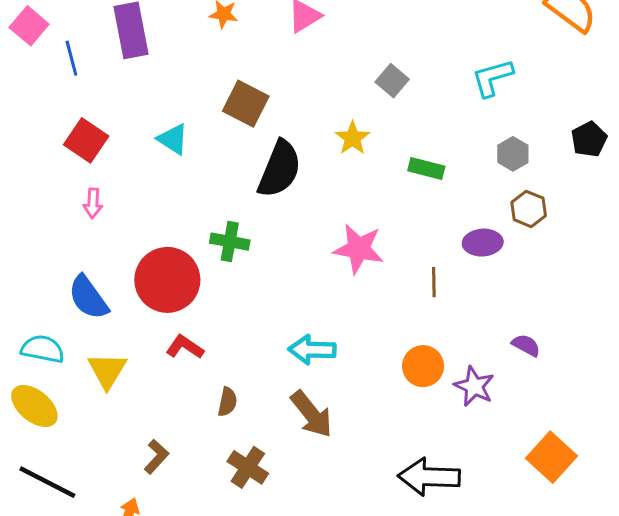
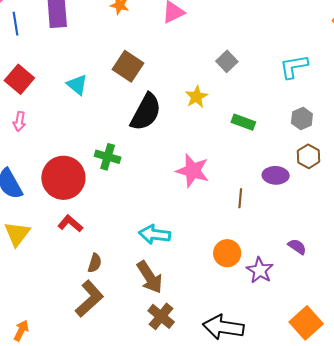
brown L-shape: (156, 457) -> (89, 299), moved, size x1.6
brown cross: (248, 467) -> (161, 316), moved

